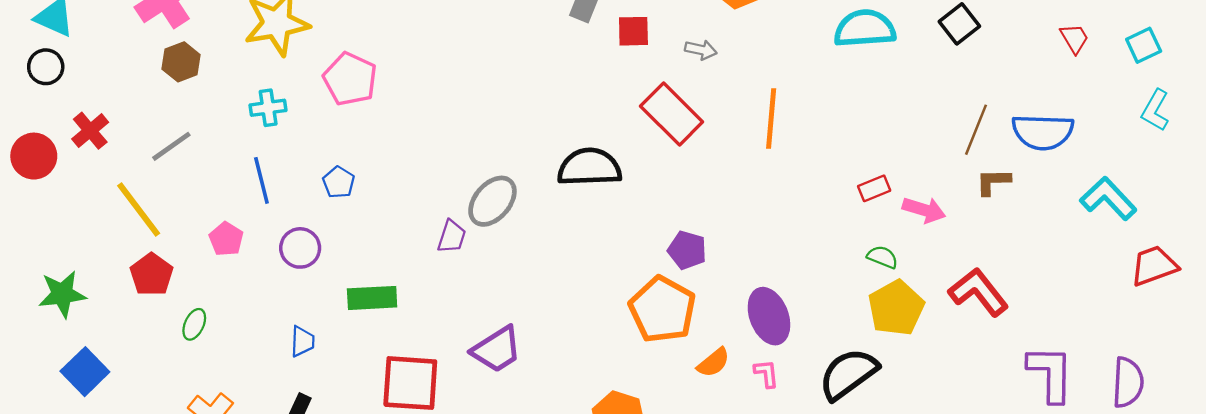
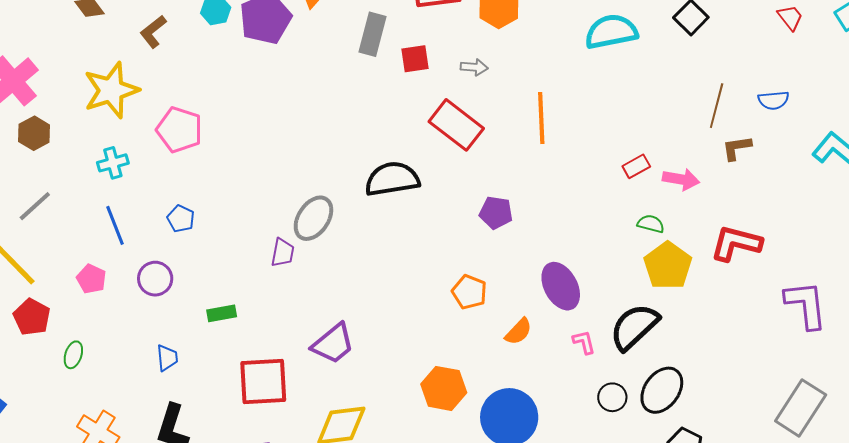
blue semicircle: (1043, 132) -> (773, 100), size x0.6
purple pentagon: (687, 250) -> (496, 213), moved
red L-shape: (978, 292) -> (736, 243), turned -30
green rectangle: (372, 298) -> (222, 313), size x0.7
orange pentagon: (662, 309) -> (469, 292), size x0.6
pink L-shape: (766, 373) -> (584, 342), moved

